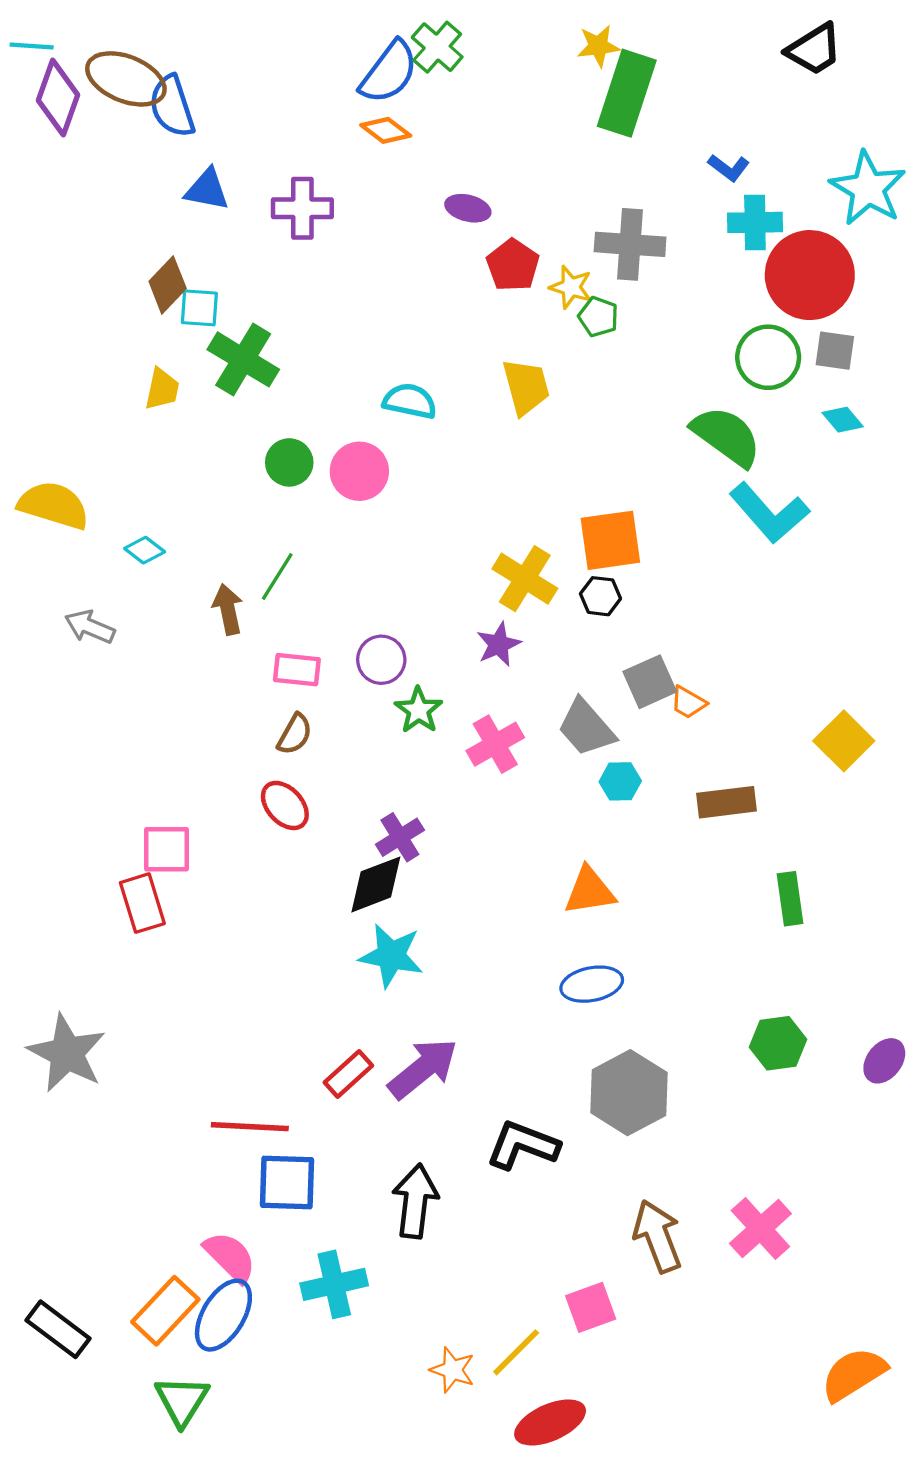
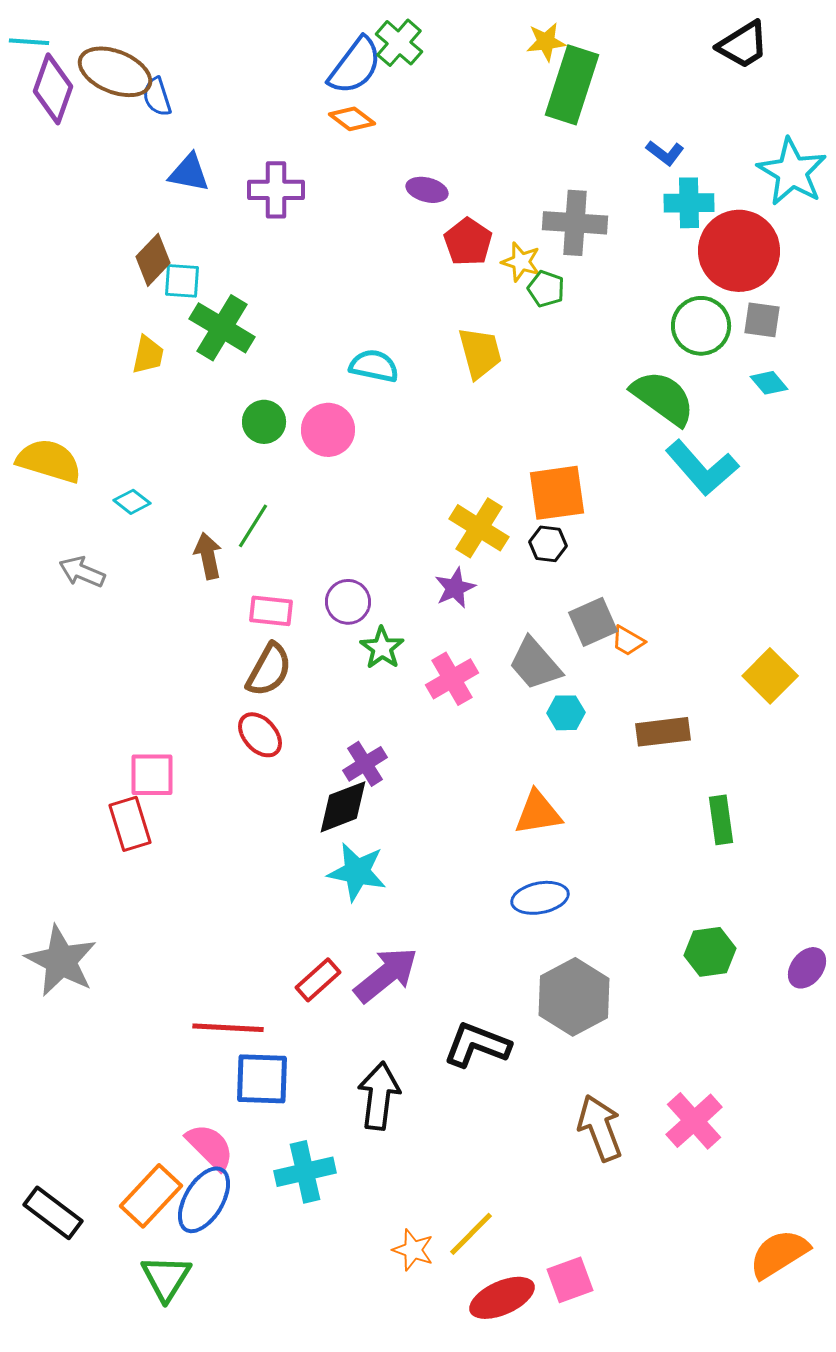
blue semicircle: (172, 106) -> (157, 97), size x0.7
brown semicircle: (295, 734) -> (269, 670), size x1.4
pink square: (591, 1307) -> (570, 1280), moved

